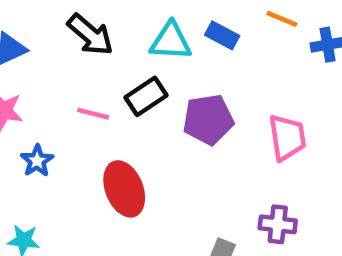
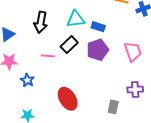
black arrow: (90, 35) -> (41, 22), turned 70
blue rectangle: (222, 35) -> (98, 27), moved
red ellipse: (124, 189) -> (68, 99), moved

